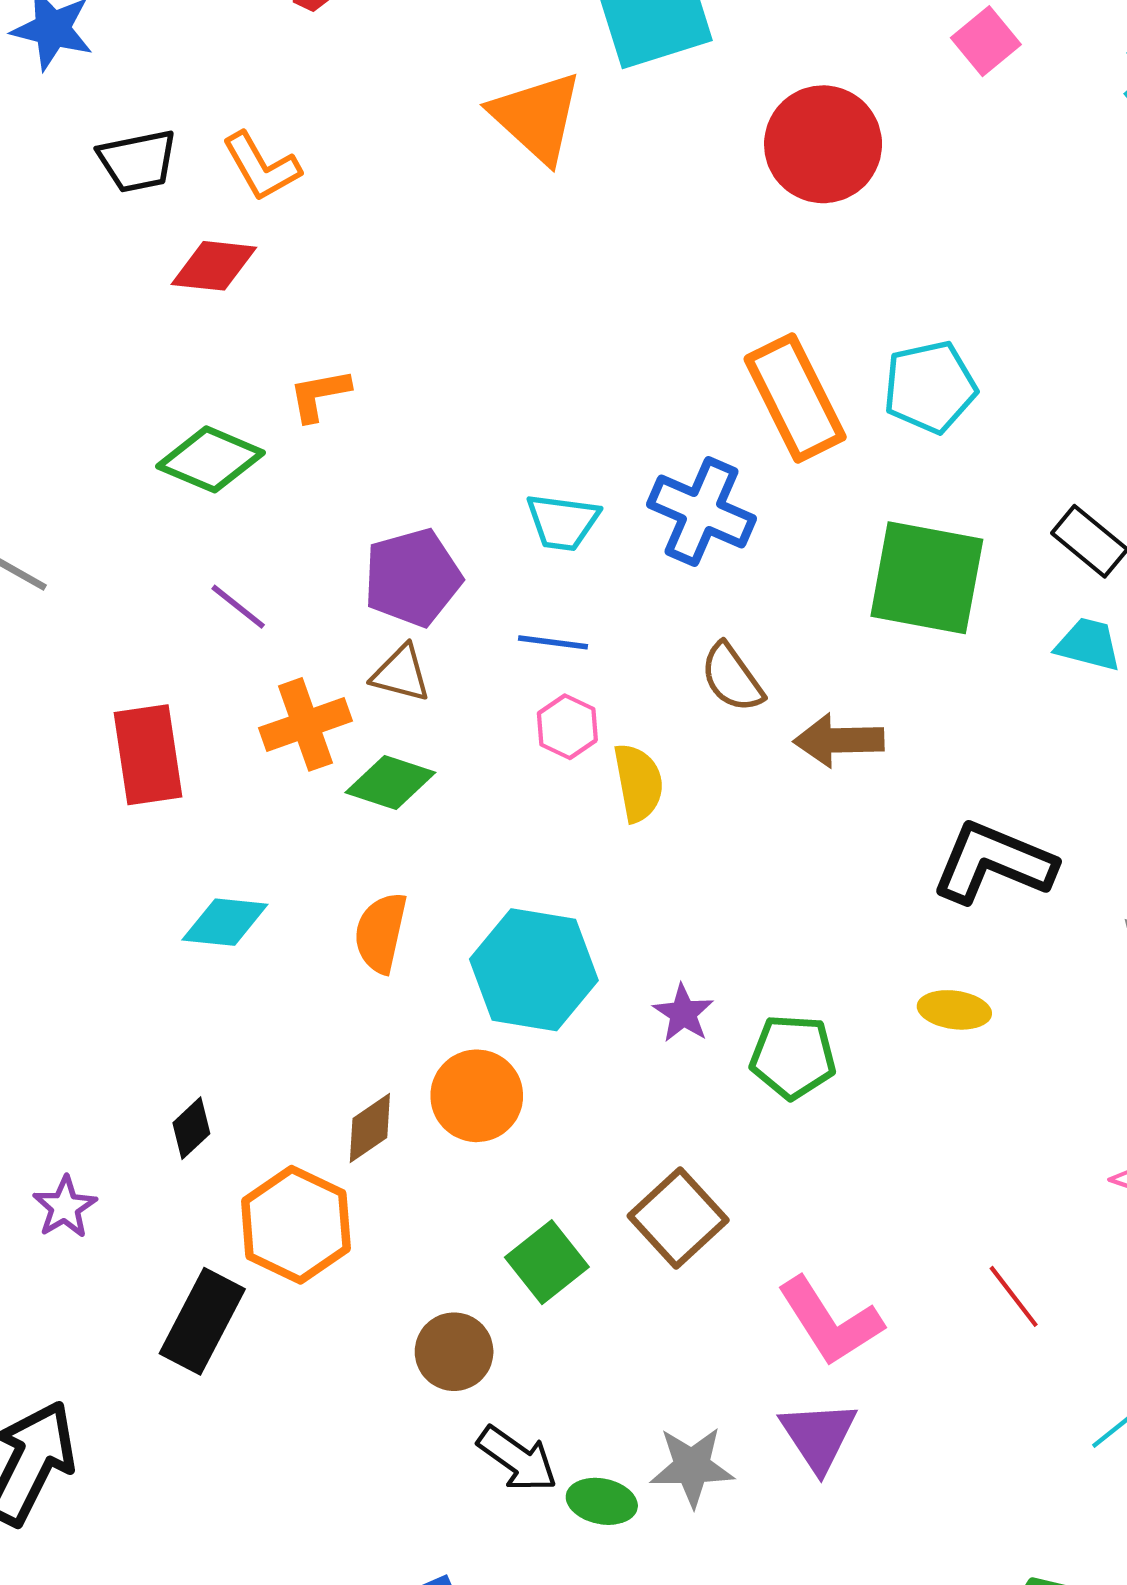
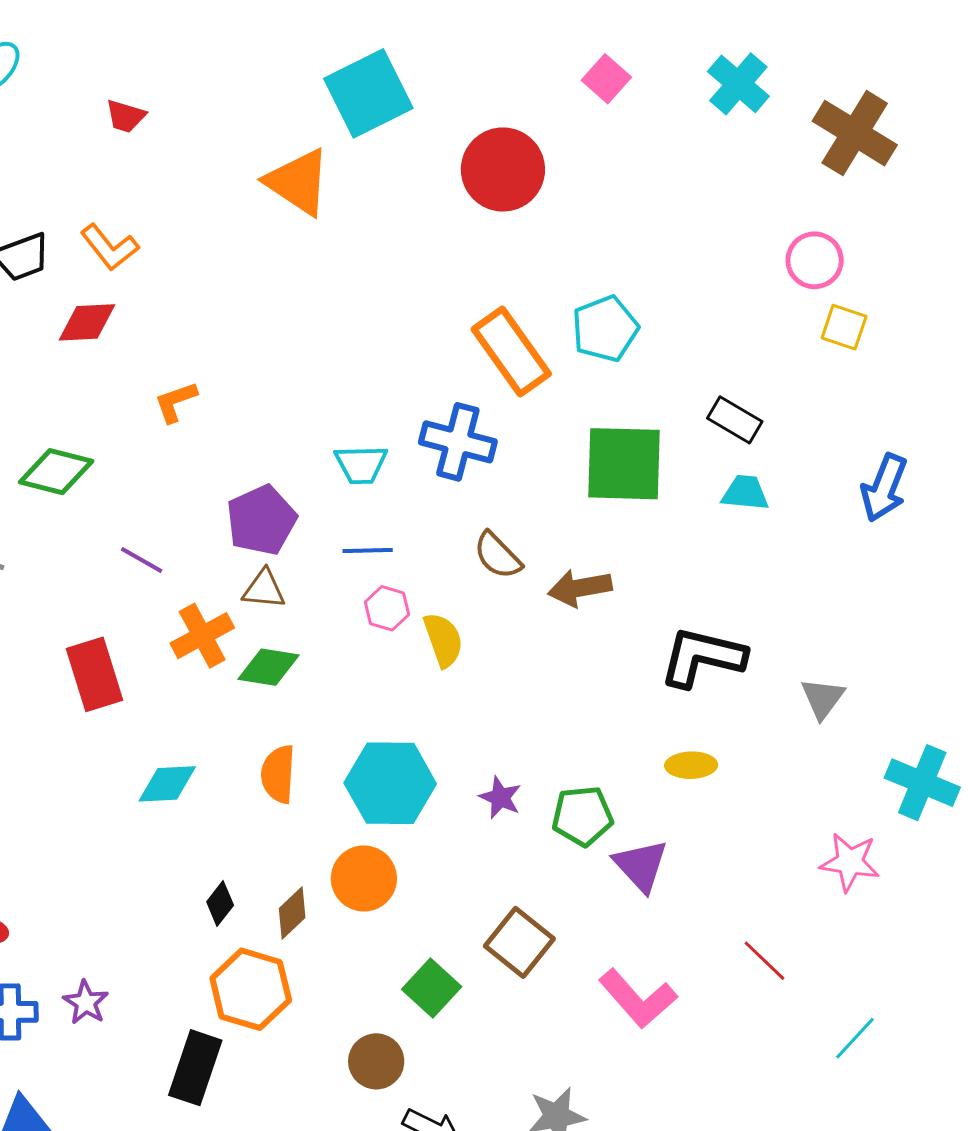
green diamond: (211, 459) -> (56, 472), moved
black diamond: (191, 1128) -> (220, 903), moved
purple triangle: (818, 1436) -> (641, 866), moved

